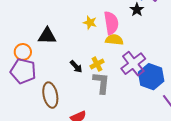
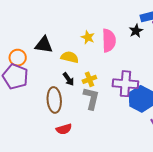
yellow semicircle: (114, 40) -> (70, 57), moved
purple cross: (133, 64) -> (125, 84), turned 35
brown ellipse: (50, 95) -> (54, 100), moved

